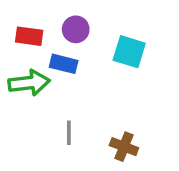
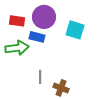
purple circle: (76, 29) -> (44, 17), size x1.5
brown cross: (124, 147) -> (61, 88), moved

